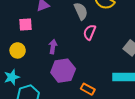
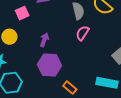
pink square: (26, 24) -> (22, 13), turned -32

